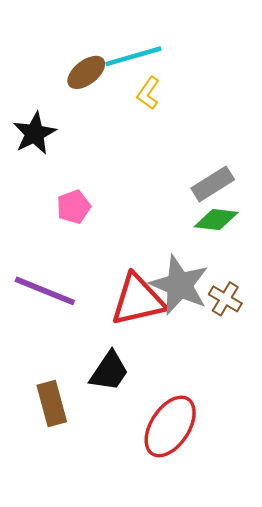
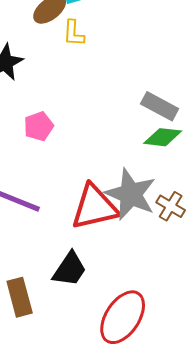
yellow L-shape: (148, 93) -> (74, 33), moved, turned -32
gray rectangle: (213, 184) -> (160, 106), turned 60

